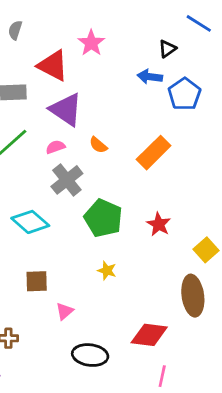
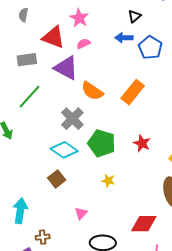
orange semicircle: (98, 145) -> (92, 91), size x1.6
pink semicircle: (55, 147) -> (83, 44), moved
cyan diamond: (30, 222) -> (64, 150), moved
brown square: (37, 281) -> (57, 179), moved, turned -30

